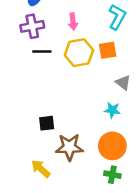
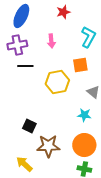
yellow hexagon: (79, 53) -> (57, 82), moved
black square: (47, 123) -> (29, 126), turned 32

